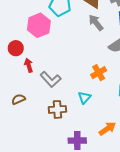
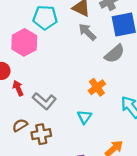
brown semicircle: (18, 99) -> (20, 125), moved
brown cross: (57, 109) -> (41, 134), moved

